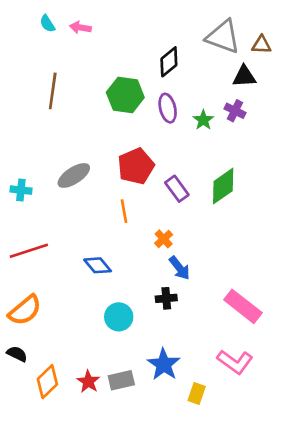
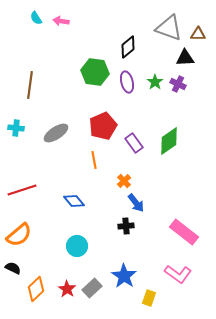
brown line: (53, 91) -> (30, 85), moved
green star: (203, 120) -> (155, 82), moved
cyan cross: (21, 190) -> (16, 128), moved
cyan circle: (119, 317) -> (77, 246), moved
gray rectangle: (121, 380) -> (92, 288), turned -30

